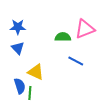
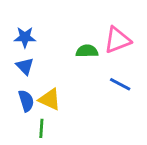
blue line: (76, 61) -> (120, 84), moved
blue semicircle: (20, 86) -> (26, 101), moved

